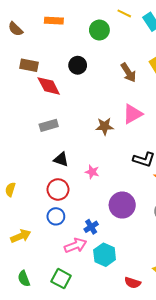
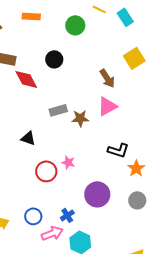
brown arrow: (128, 72) -> (107, 78), moved
gray rectangle: (49, 125) -> (58, 110), moved
black triangle: (61, 159) -> (28, 138), moved
red circle: (58, 189) -> (46, 171), moved
blue circle: (56, 216) -> (33, 216), moved

